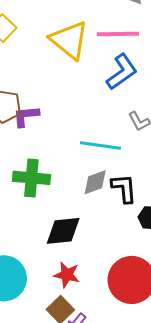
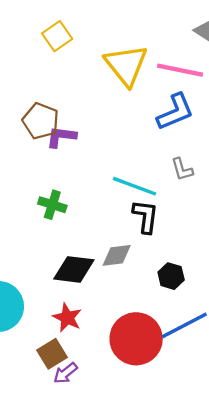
green cross: (31, 178) -> (52, 205), size x0.7
gray diamond: (95, 182) -> (117, 255), moved
black L-shape: (124, 188) -> (146, 216), moved

